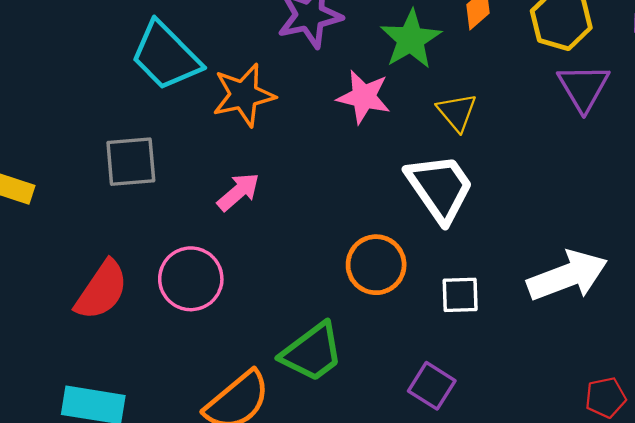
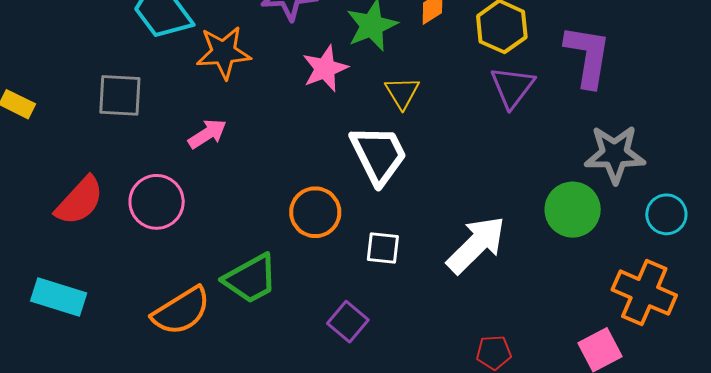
pink star: (364, 97) -> (325, 69), turned 30
white arrow: (567, 276) -> (476, 245), turned -32

